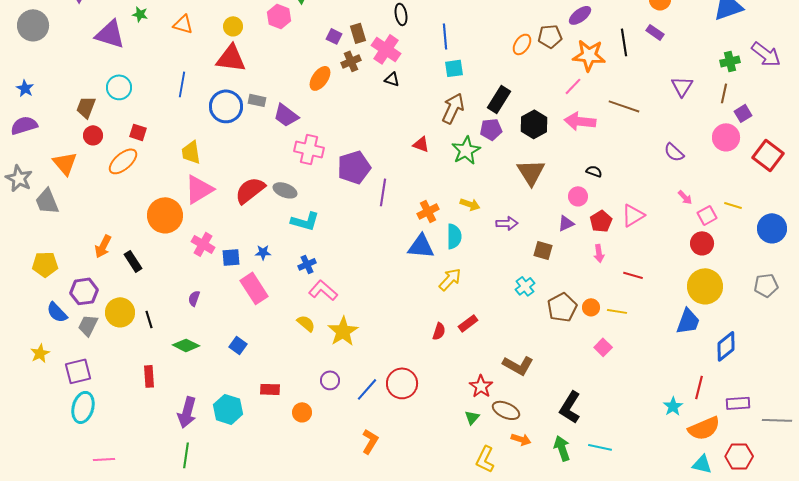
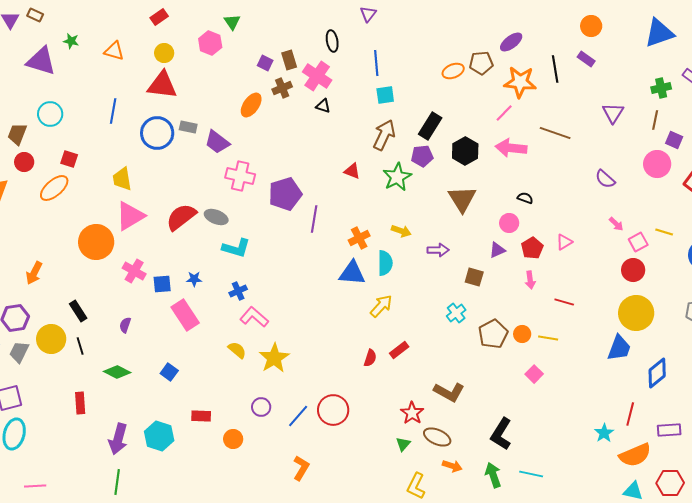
orange ellipse: (522, 44) -> (453, 71), turned 35
purple square: (743, 113) -> (674, 140), turned -36
pink triangle: (633, 215) -> (564, 242), size x0.7
black rectangle: (133, 261) -> (78, 311), moved

